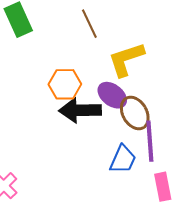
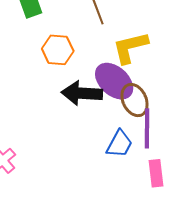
orange hexagon: (65, 84) -> (58, 50), moved
purple ellipse: (112, 95) -> (114, 81), size x1.4

